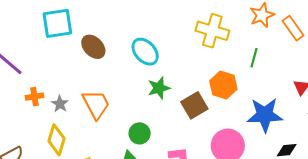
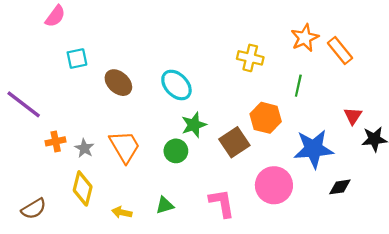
cyan square: (57, 23) -> (77, 58), size x0.6
yellow cross: (212, 31) -> (250, 58), size x0.7
green circle: (140, 133) -> (176, 151), moved

